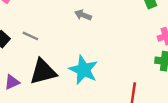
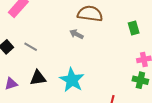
black triangle: (43, 72) -> (38, 78), size x0.7

